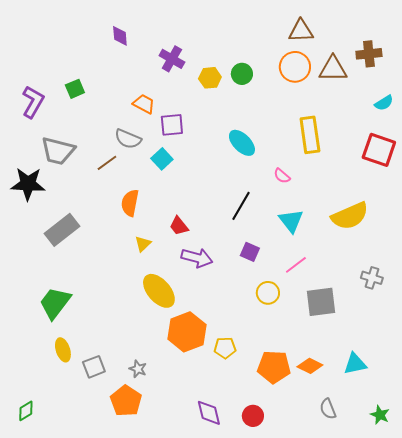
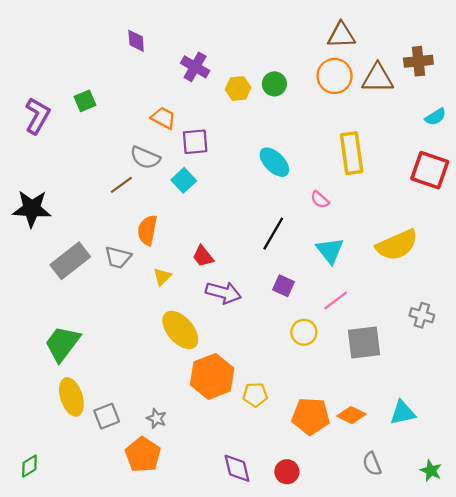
gray trapezoid: (58, 151) -> (118, 257), moved, size x0.7
yellow ellipse: (63, 350) -> (71, 397), size x1.4

